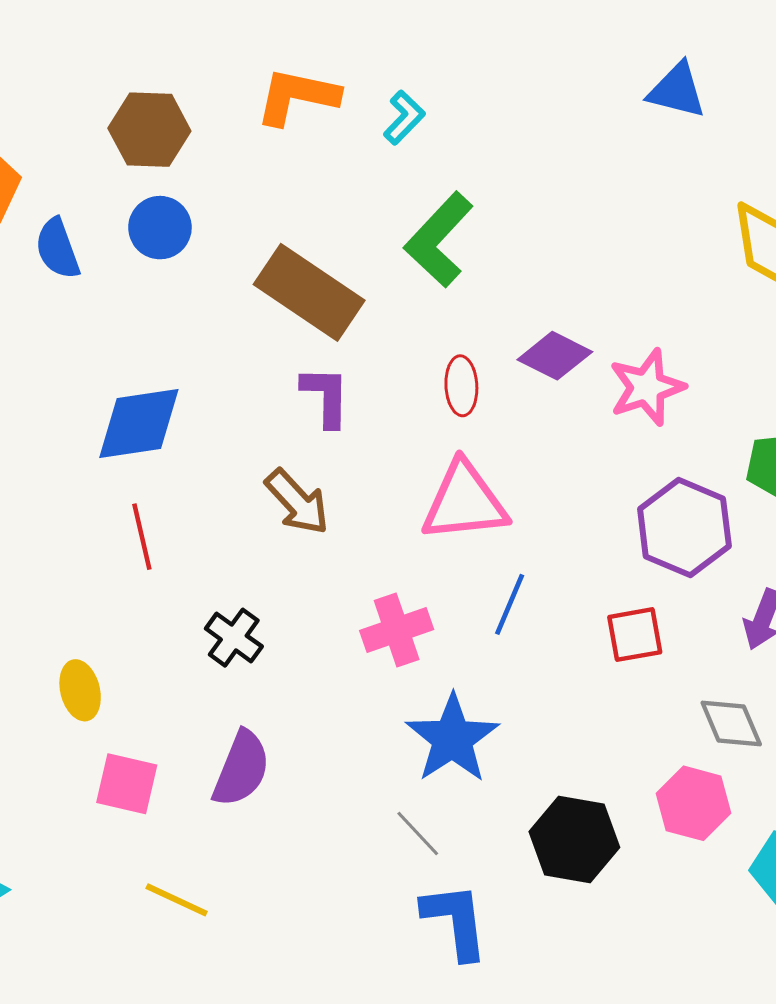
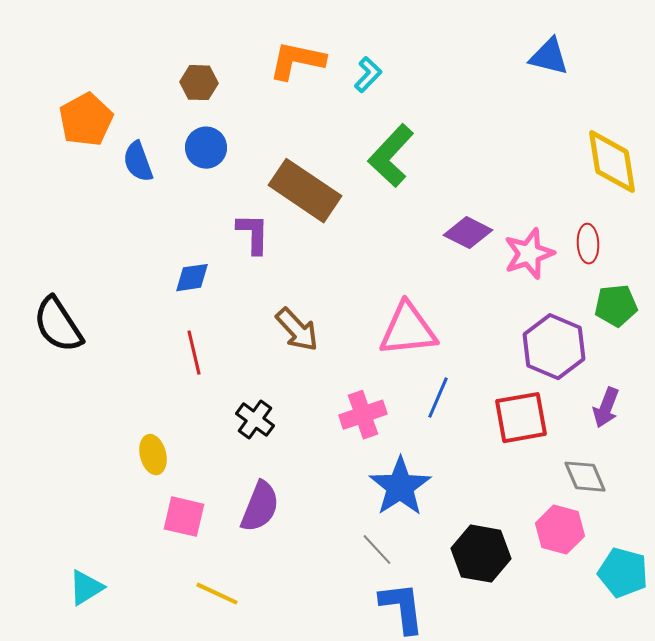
brown hexagon: (149, 130) -> (199, 83), size x0.7
red ellipse: (461, 386) -> (588, 244), moved
purple L-shape: (326, 396) -> (253, 234), moved
blue diamond: (139, 424) -> (192, 278), size x0.6
red square: (635, 635) -> (521, 418), size x1.4

